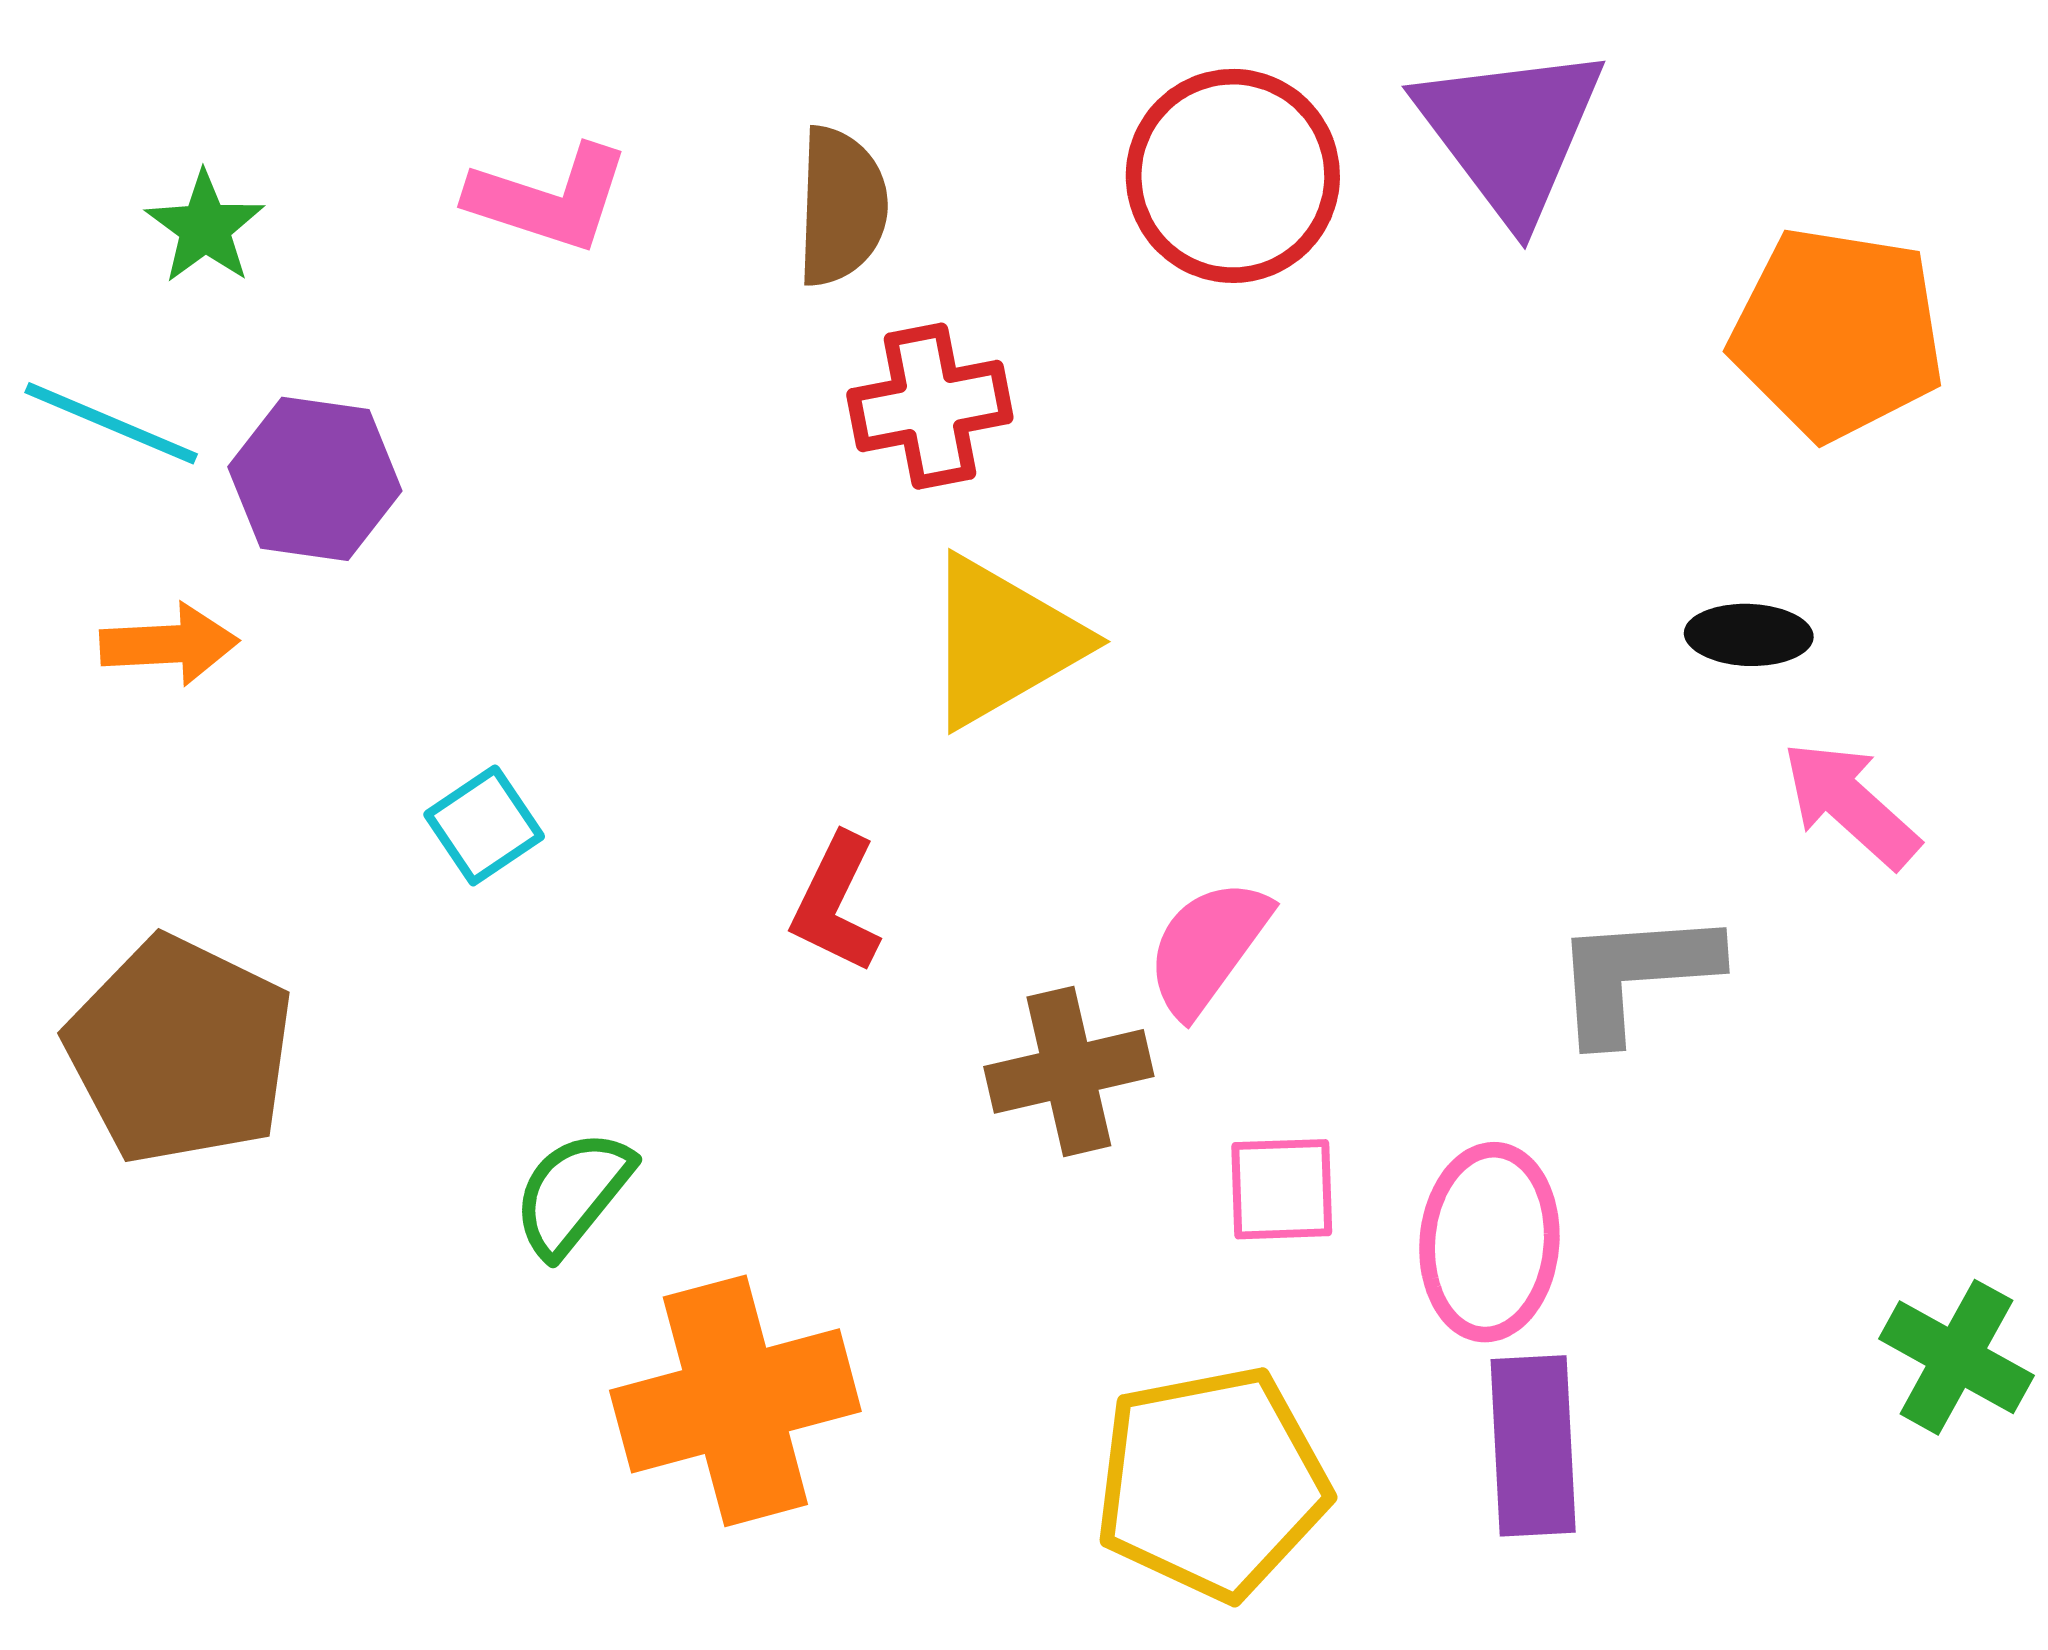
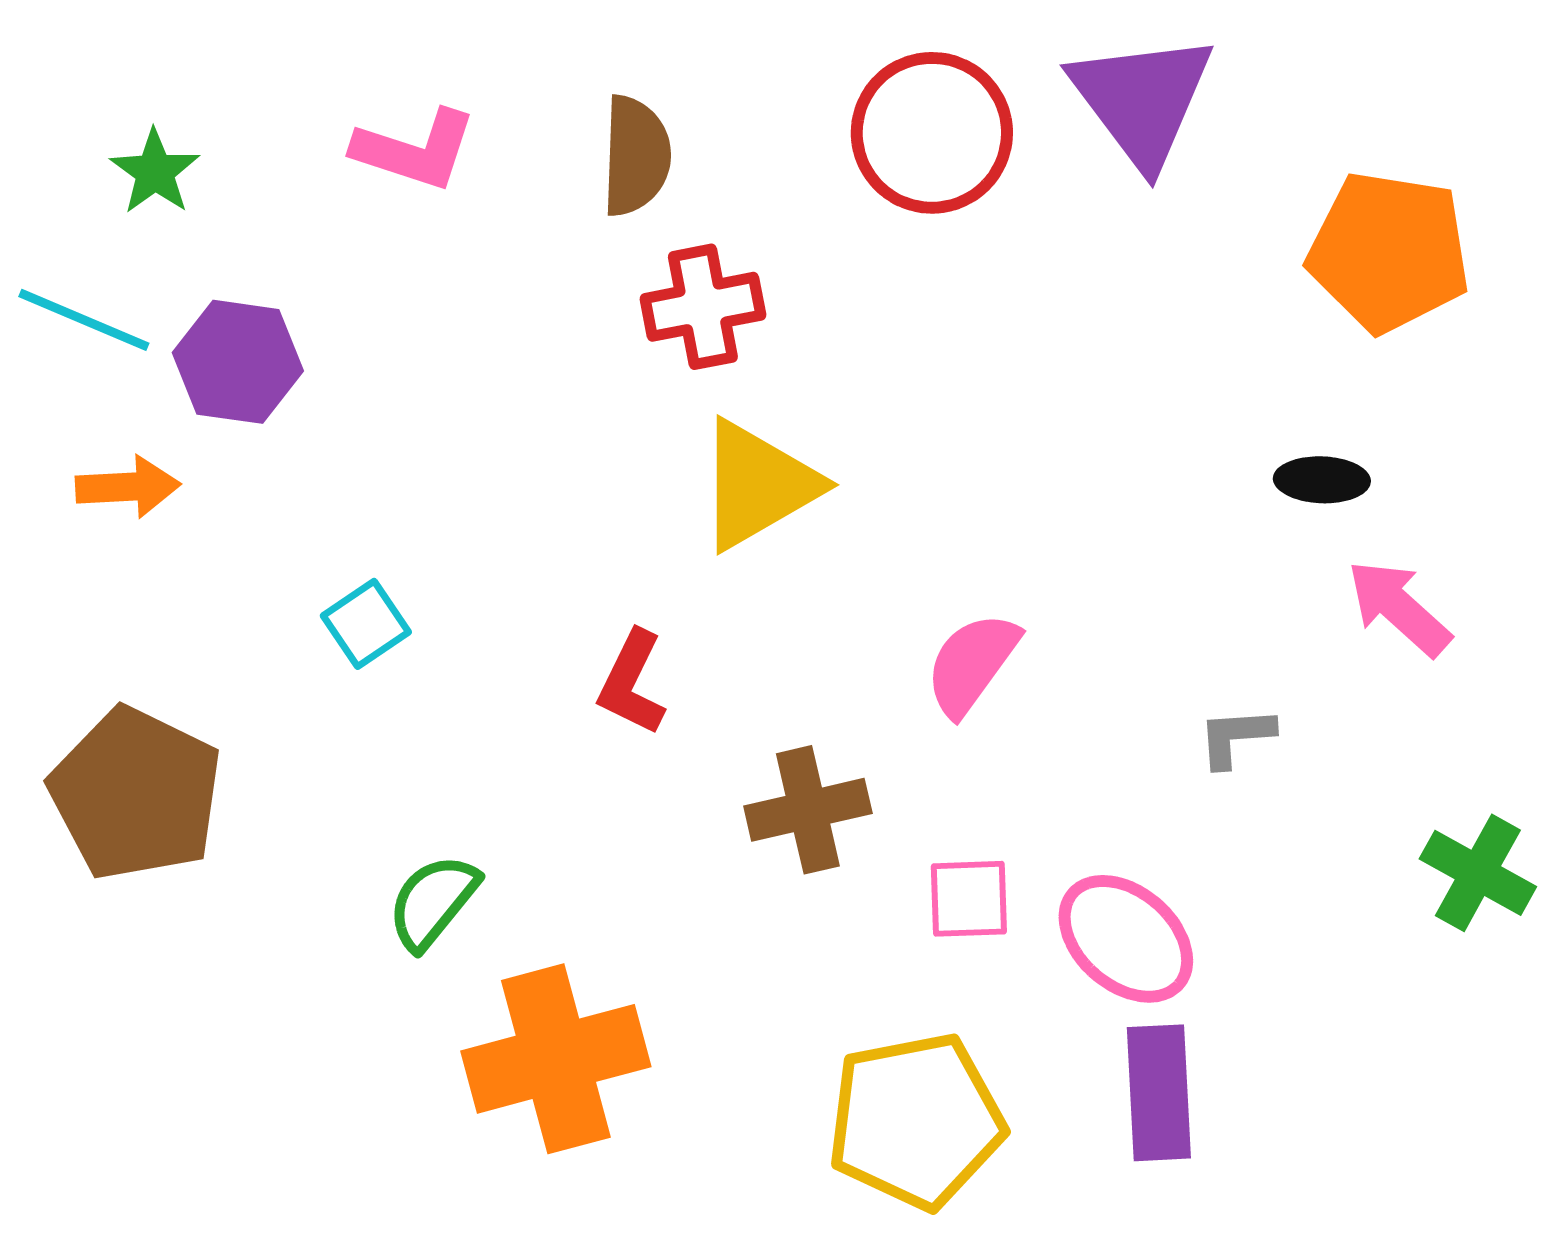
pink semicircle: (1208, 947) -> (972, 664), moved
gray L-shape: (1635, 975) -> (1236, 737), size x0.6
pink ellipse: (1489, 1242) -> (1126, 939), turned -54
green cross: (1956, 1357) -> (1478, 873), moved

